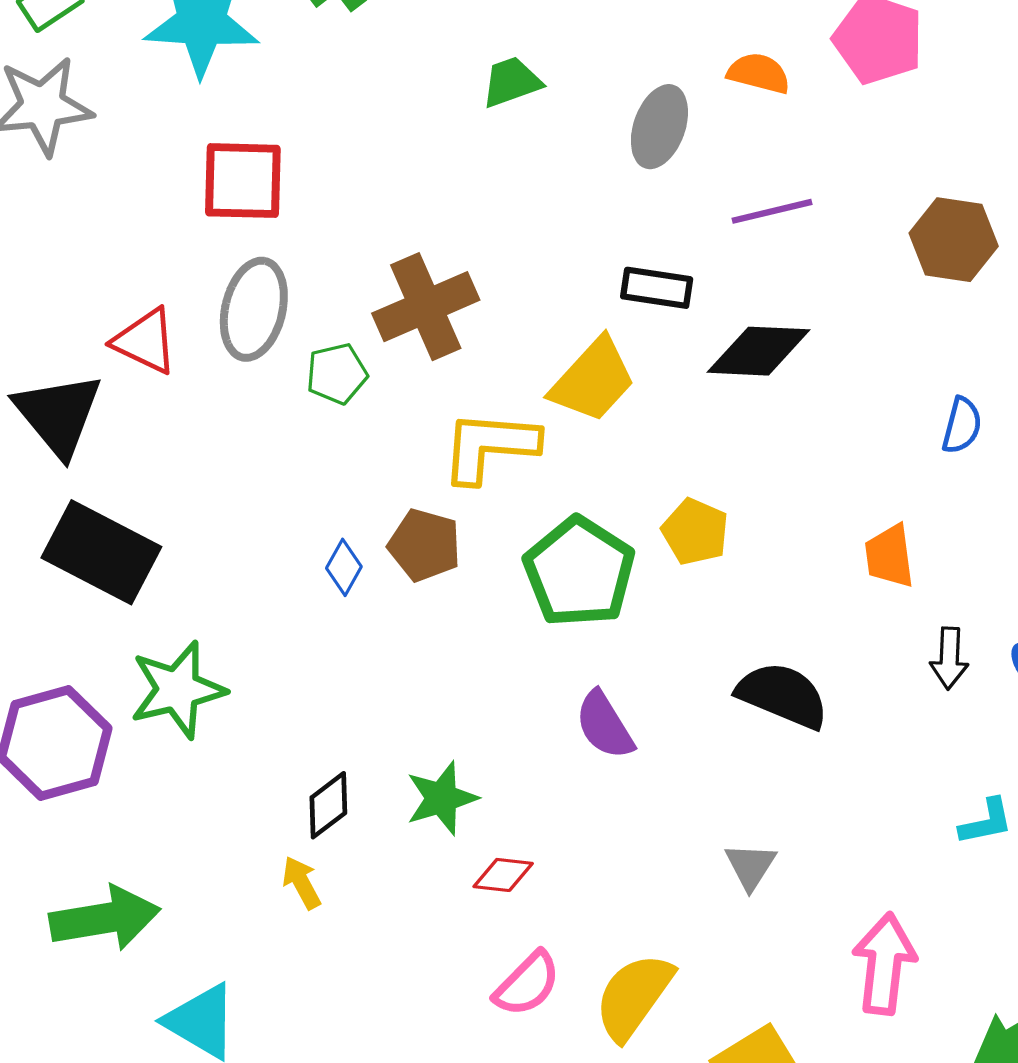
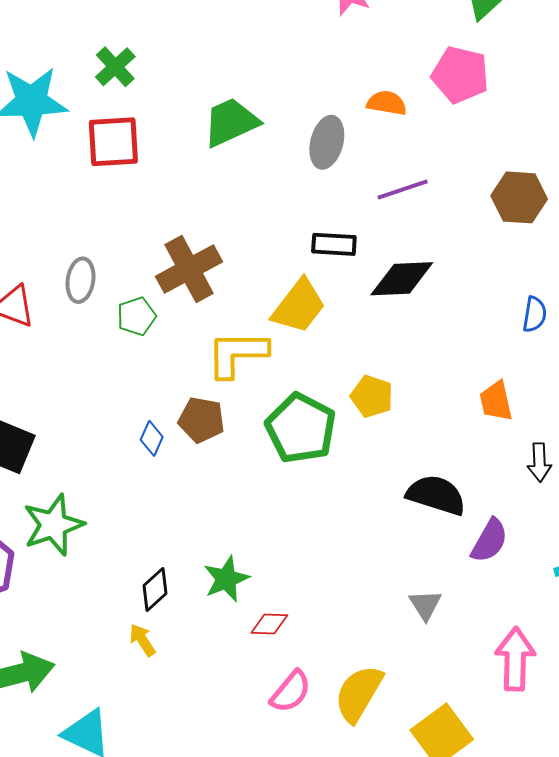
green trapezoid: (511, 82) -> (231, 122), size x1.5
red square: (243, 181) -> (113, 142), moved
gray ellipse: (254, 309) -> (80, 280), size x0.7
purple semicircle: (604, 725) -> (489, 541), moved, turned -114

